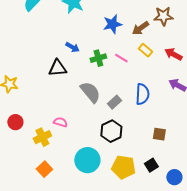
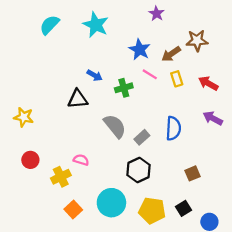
blue star: (112, 24) -> (140, 50), turned -30
yellow rectangle: (145, 50) -> (177, 79), turned 32
pink line: (121, 58) -> (150, 74), moved
brown square: (159, 134) -> (193, 173), turned -32
orange square: (44, 169) -> (73, 209), moved

